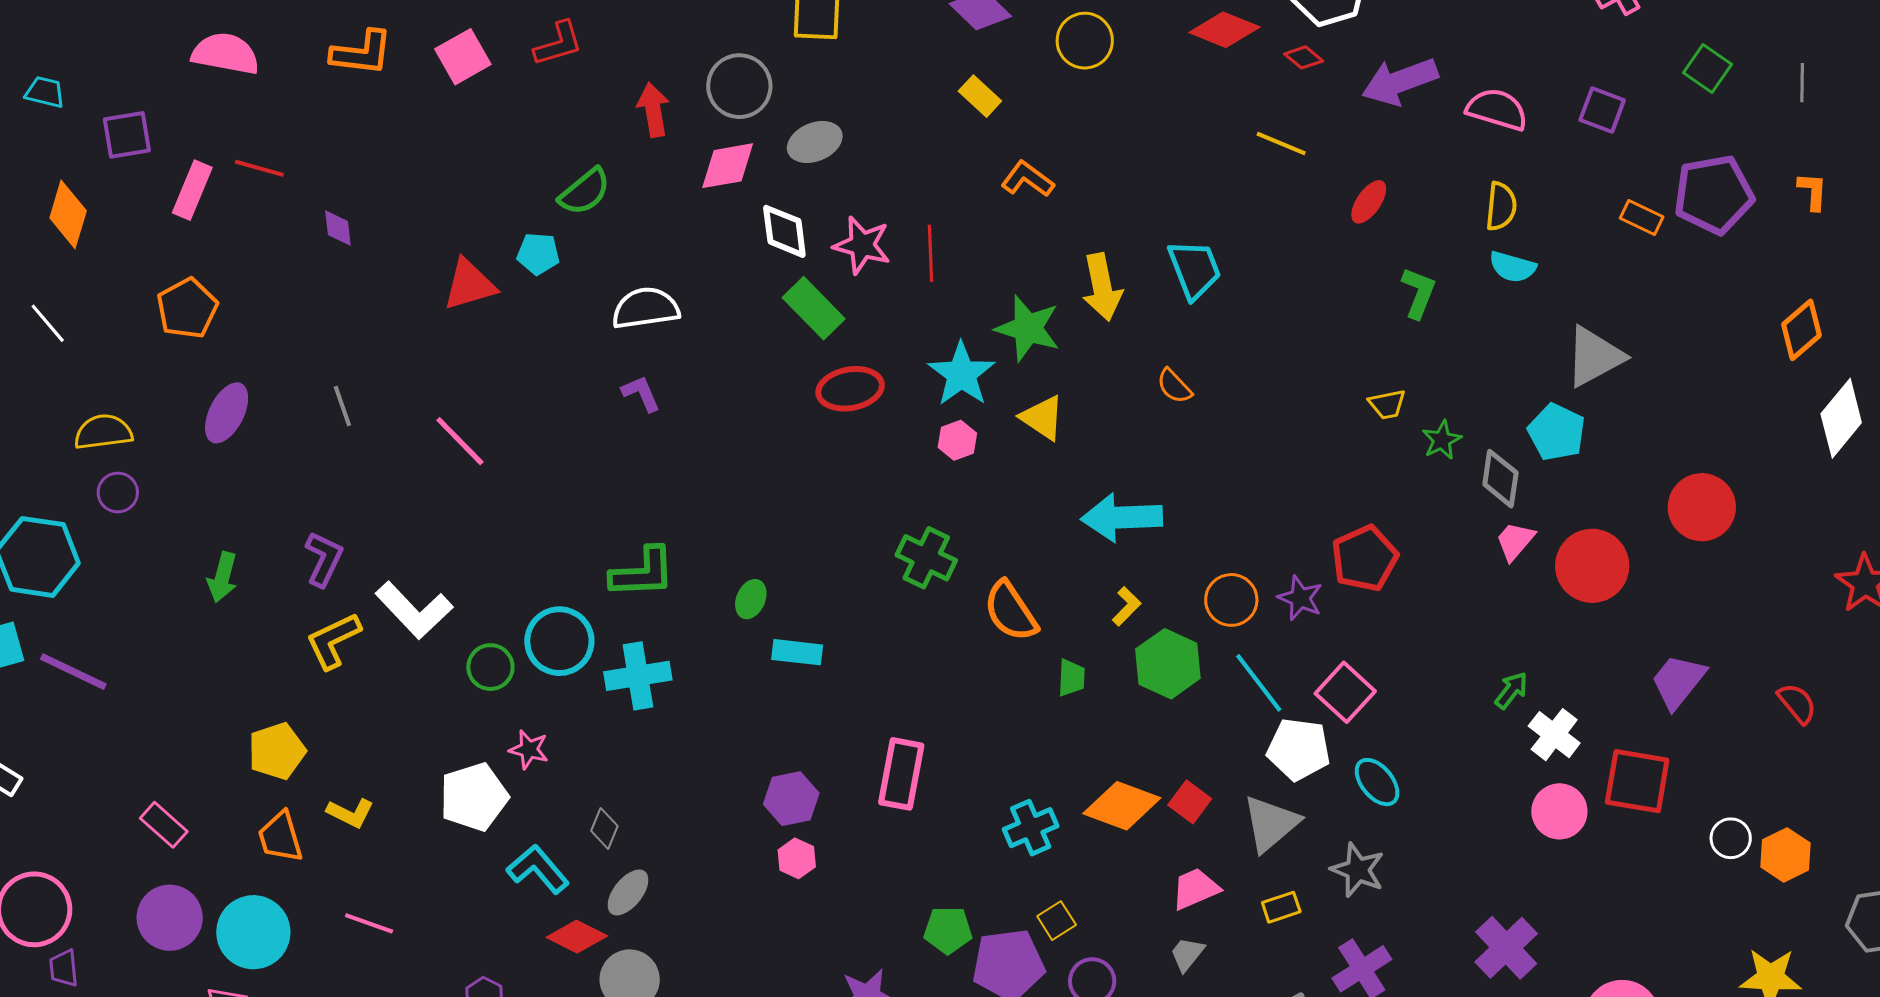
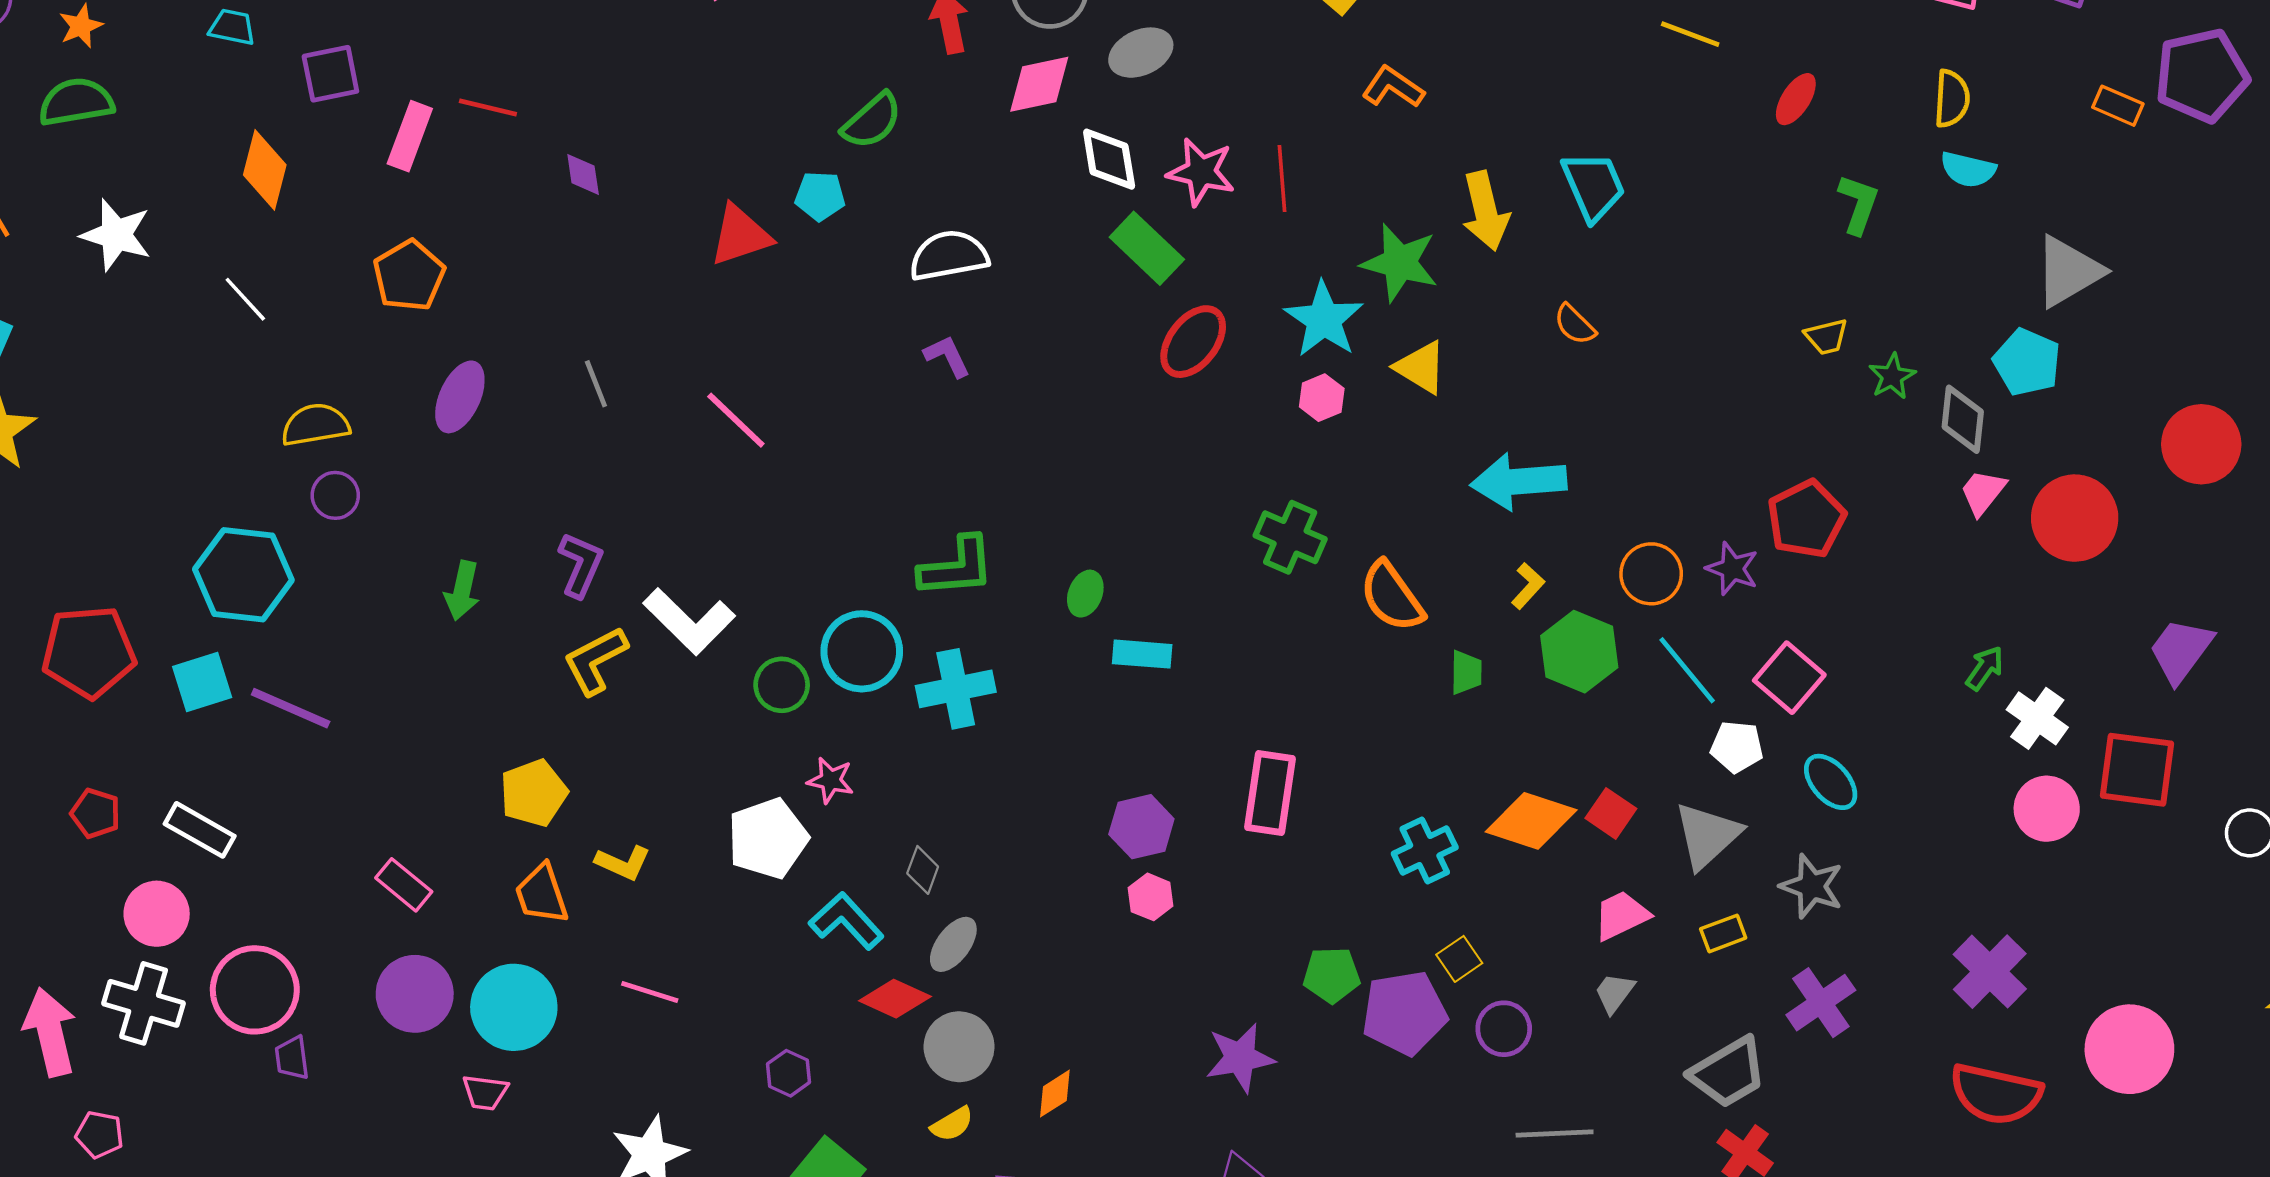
red ellipse: (850, 389) -> (1193, 342), turned -40
white pentagon: (1299, 749) -> (1737, 747), size x0.7

